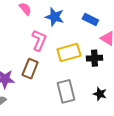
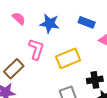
black cross: (95, 58) -> (95, 80), moved
brown rectangle: (30, 69) -> (14, 69), moved, turned 30

